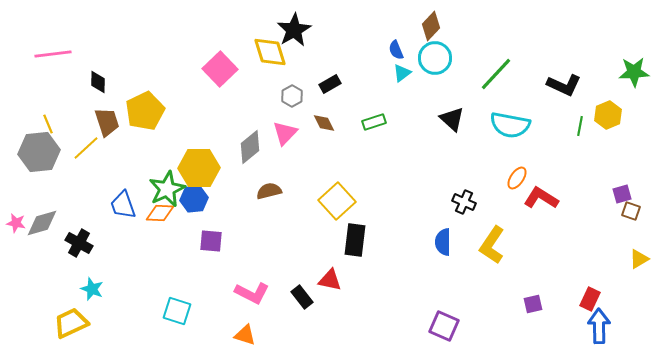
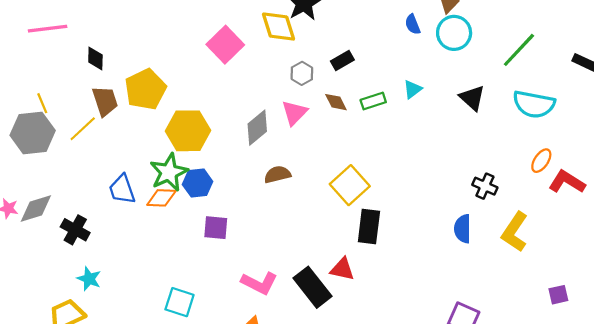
cyan triangle: (402, 73) -> (413, 89), moved
green rectangle: (374, 122) -> (373, 101), moved
yellow hexagon: (199, 168) -> (188, 131), moved
black rectangle: (302, 297) -> (313, 287), size x1.6

